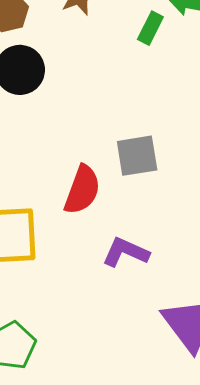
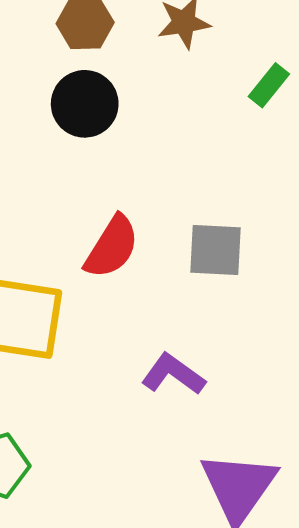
red semicircle: (82, 190) -> (112, 247), moved

